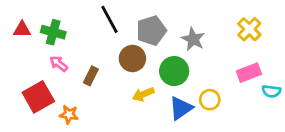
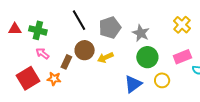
brown circle: (132, 58) -> (85, 50), moved
green circle: (174, 71) -> (147, 57), moved
yellow arrow: (143, 94) -> (105, 58), moved
yellow circle: (210, 100) -> (162, 80), moved
orange star: (69, 114) -> (54, 79), moved

